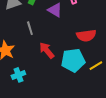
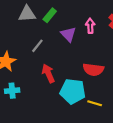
gray line: (30, 28) -> (37, 46), turned 40
yellow line: (96, 66) -> (95, 103), turned 32

